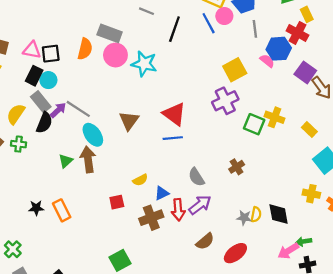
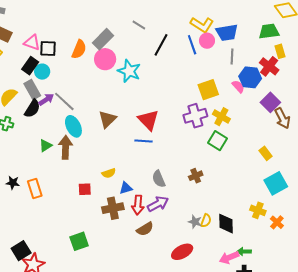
gray rectangle: (110, 33) -> (103, 39), turned -75
yellow cross: (275, 117) -> (221, 117), moved
brown semicircle: (205, 241) -> (145, 229), moved

